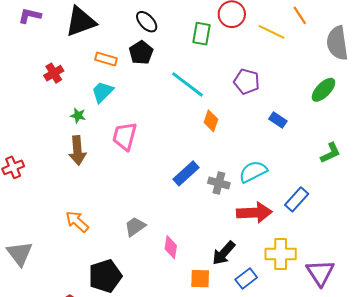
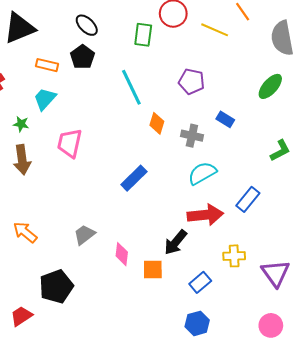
cyan line: (188, 84) -> (131, 87), turned 30
gray cross: (219, 183) -> (192, 136), moved
black arrow: (224, 253) -> (176, 242), moved
yellow cross: (281, 254) -> (234, 256), size x0.7
orange square: (200, 279) -> (153, 269), moved

